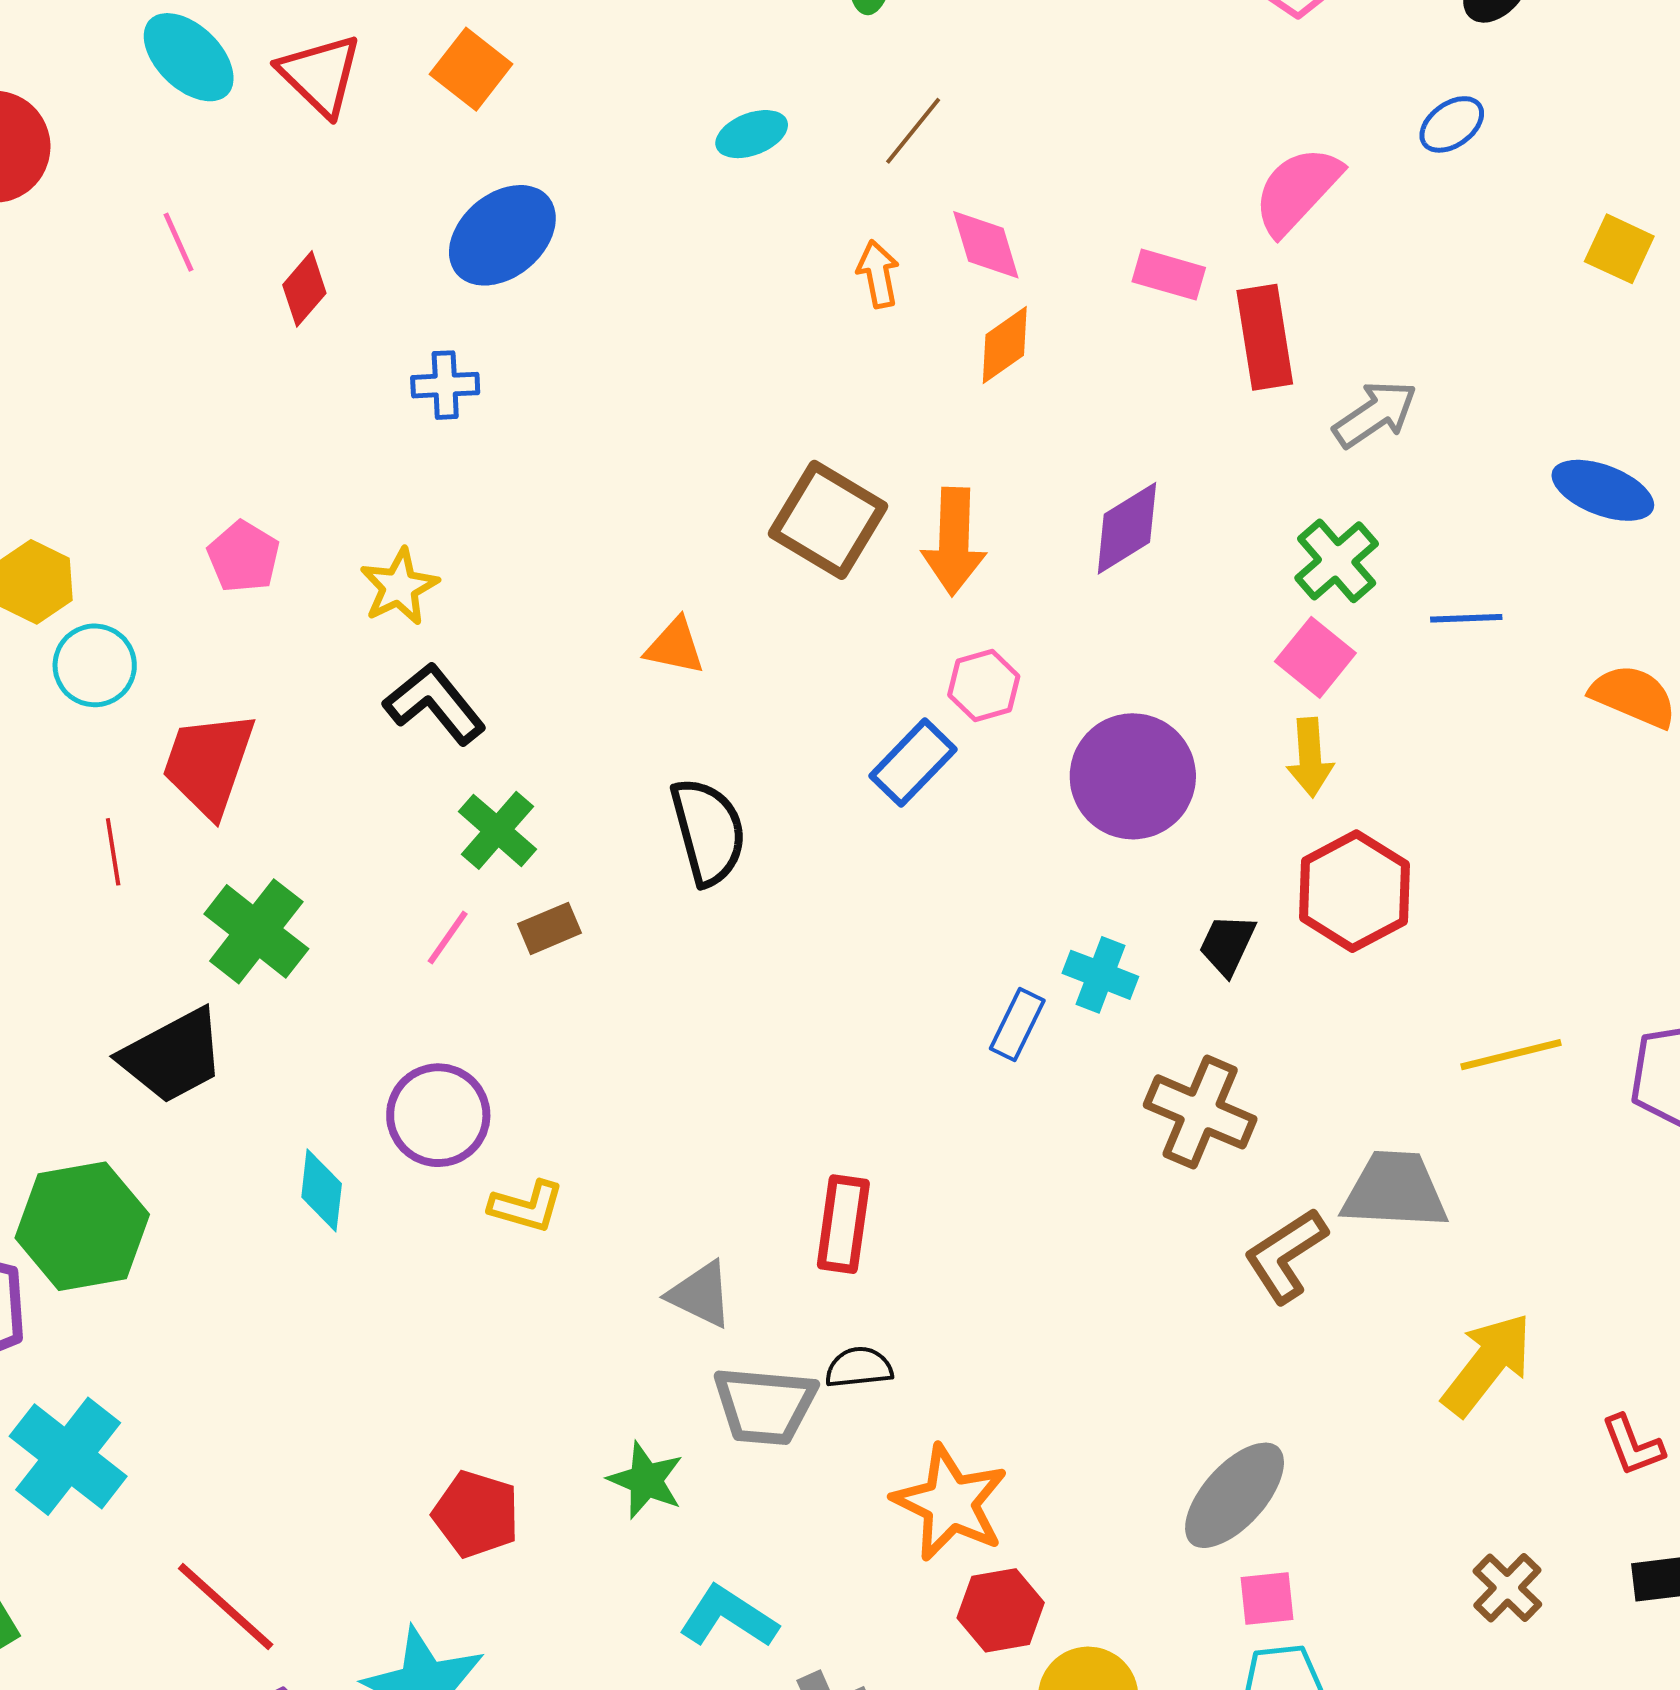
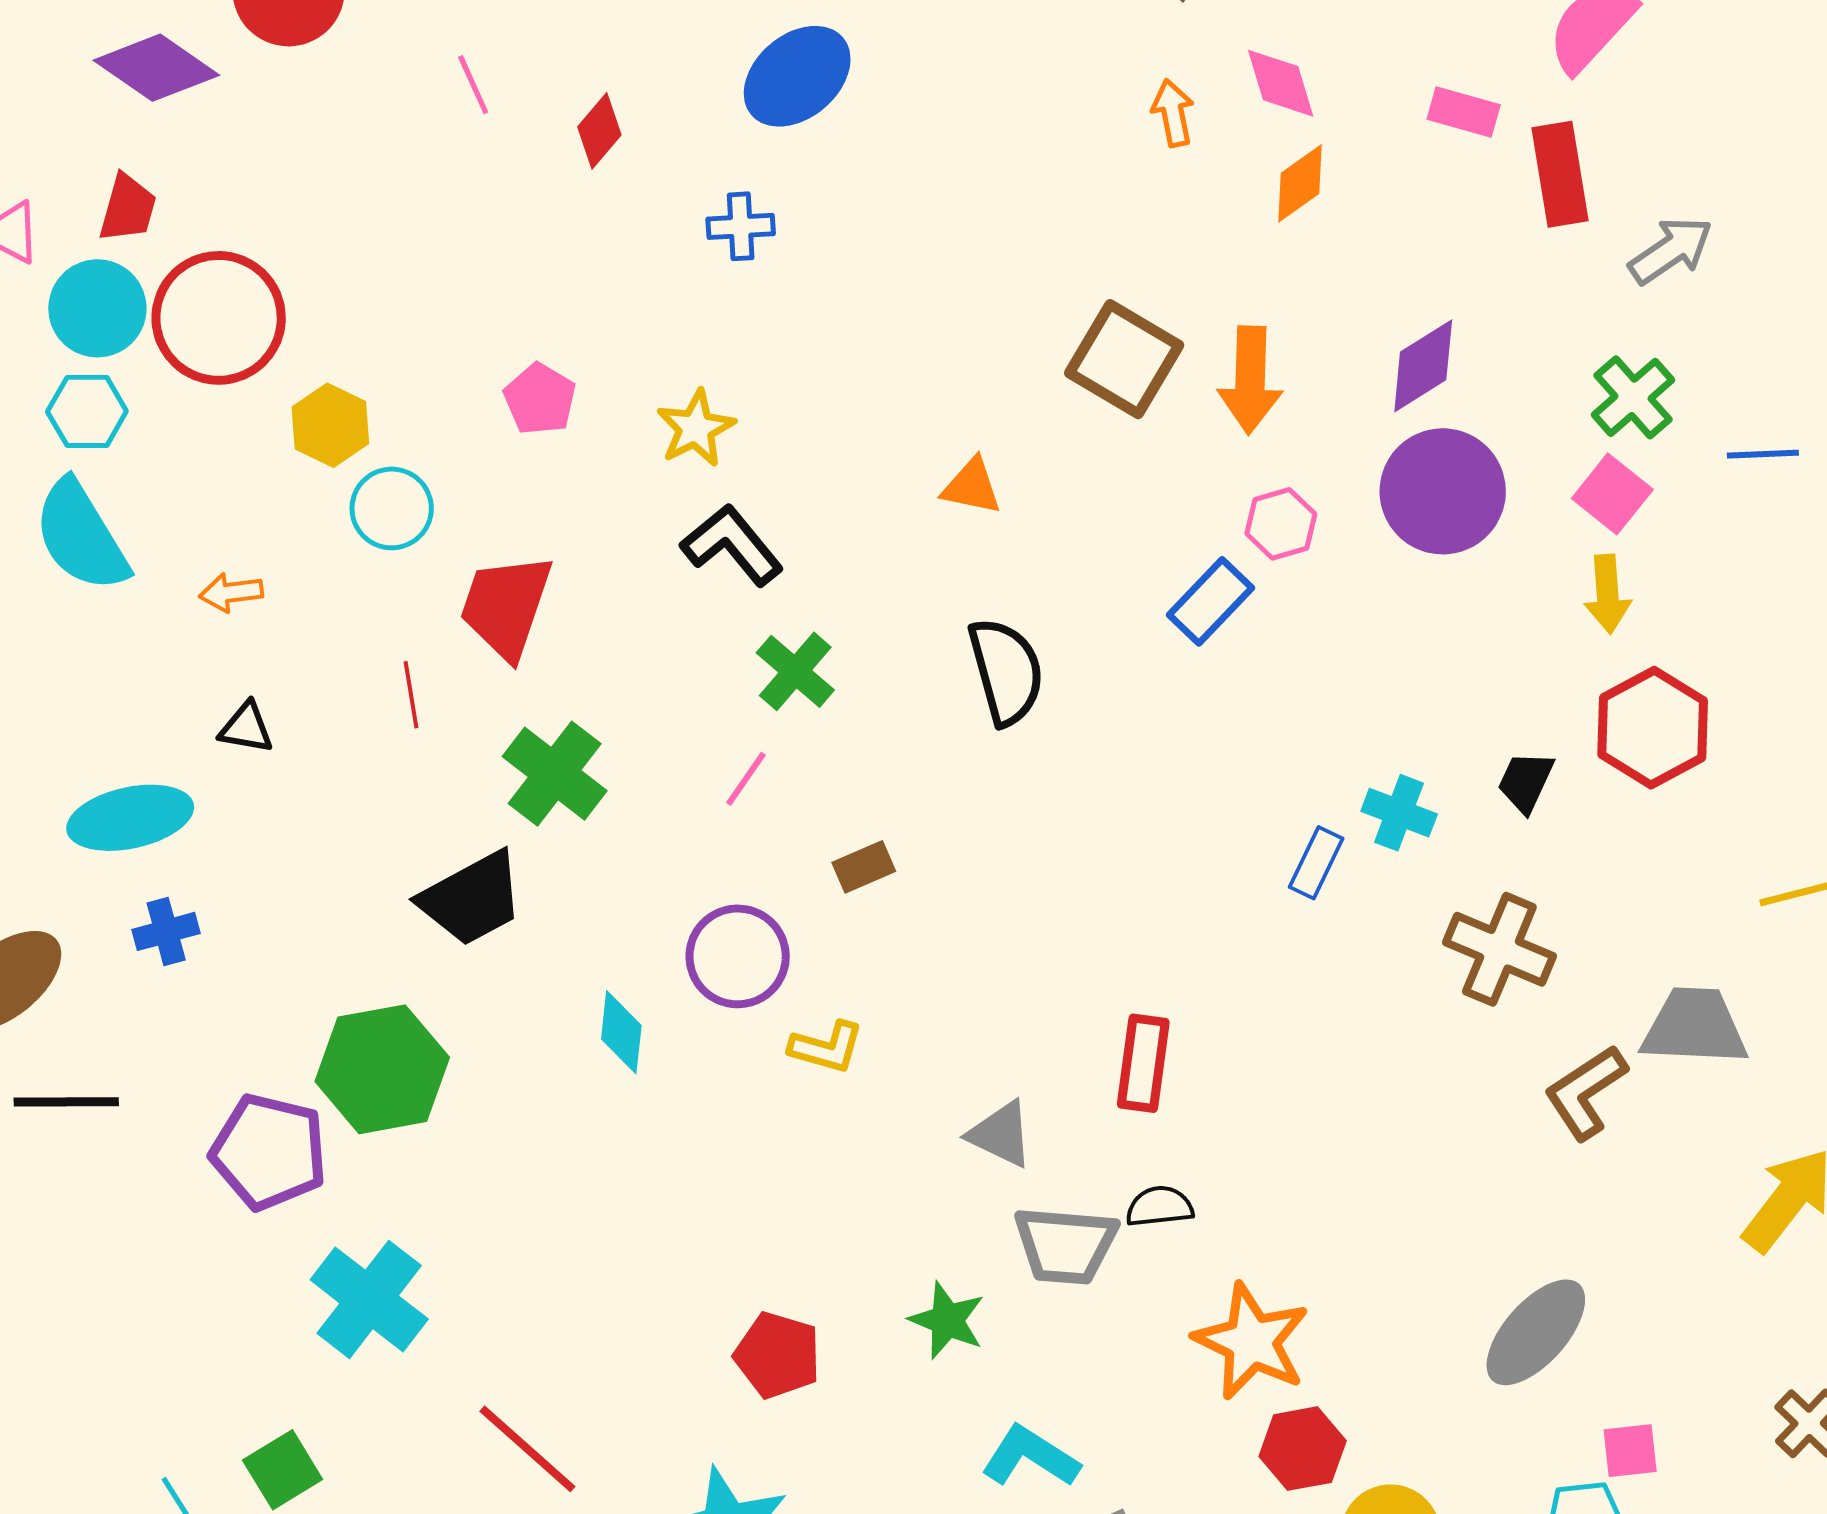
purple circle: (1133, 776) -> (1443, 491), moved
brown rectangle: (549, 928) -> (864, 867), moved
pink square: (1267, 1598) -> (1630, 1451), moved

